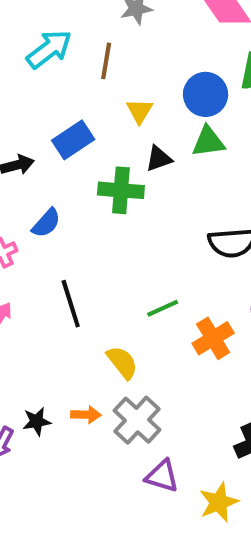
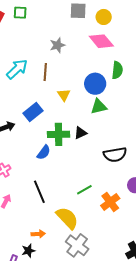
black triangle: (159, 159) -> (80, 133), moved
blue semicircle: (46, 223) -> (44, 152), moved
yellow semicircle: (122, 362) -> (67, 218), size x1.4
orange arrow: (86, 415) -> (38, 234), moved

